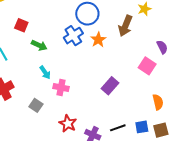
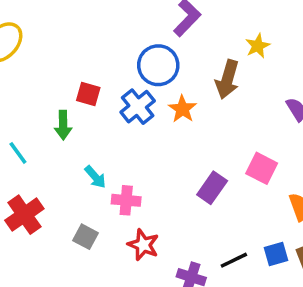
red square: (21, 25) -> (88, 94), moved
green arrow: (39, 45) -> (63, 125), moved, turned 70
pink square: (147, 66) -> (262, 168), moved
red star: (68, 124) -> (143, 245), moved

